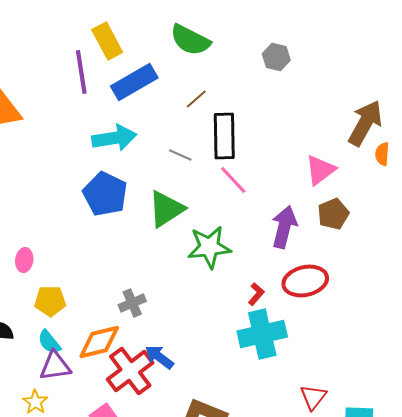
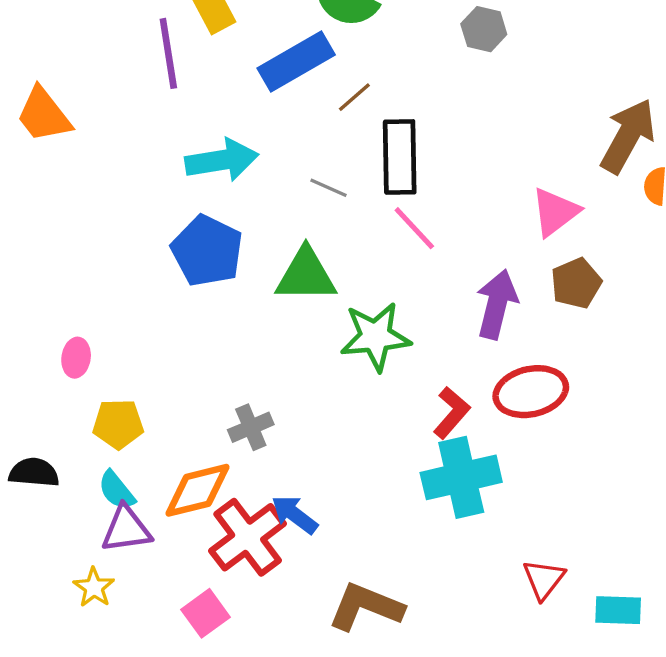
blue rectangle: (134, 82) -> (296, 61), moved
green triangle: (166, 209) -> (306, 275), turned 33
red L-shape: (256, 294) -> (451, 413), size x1.4

